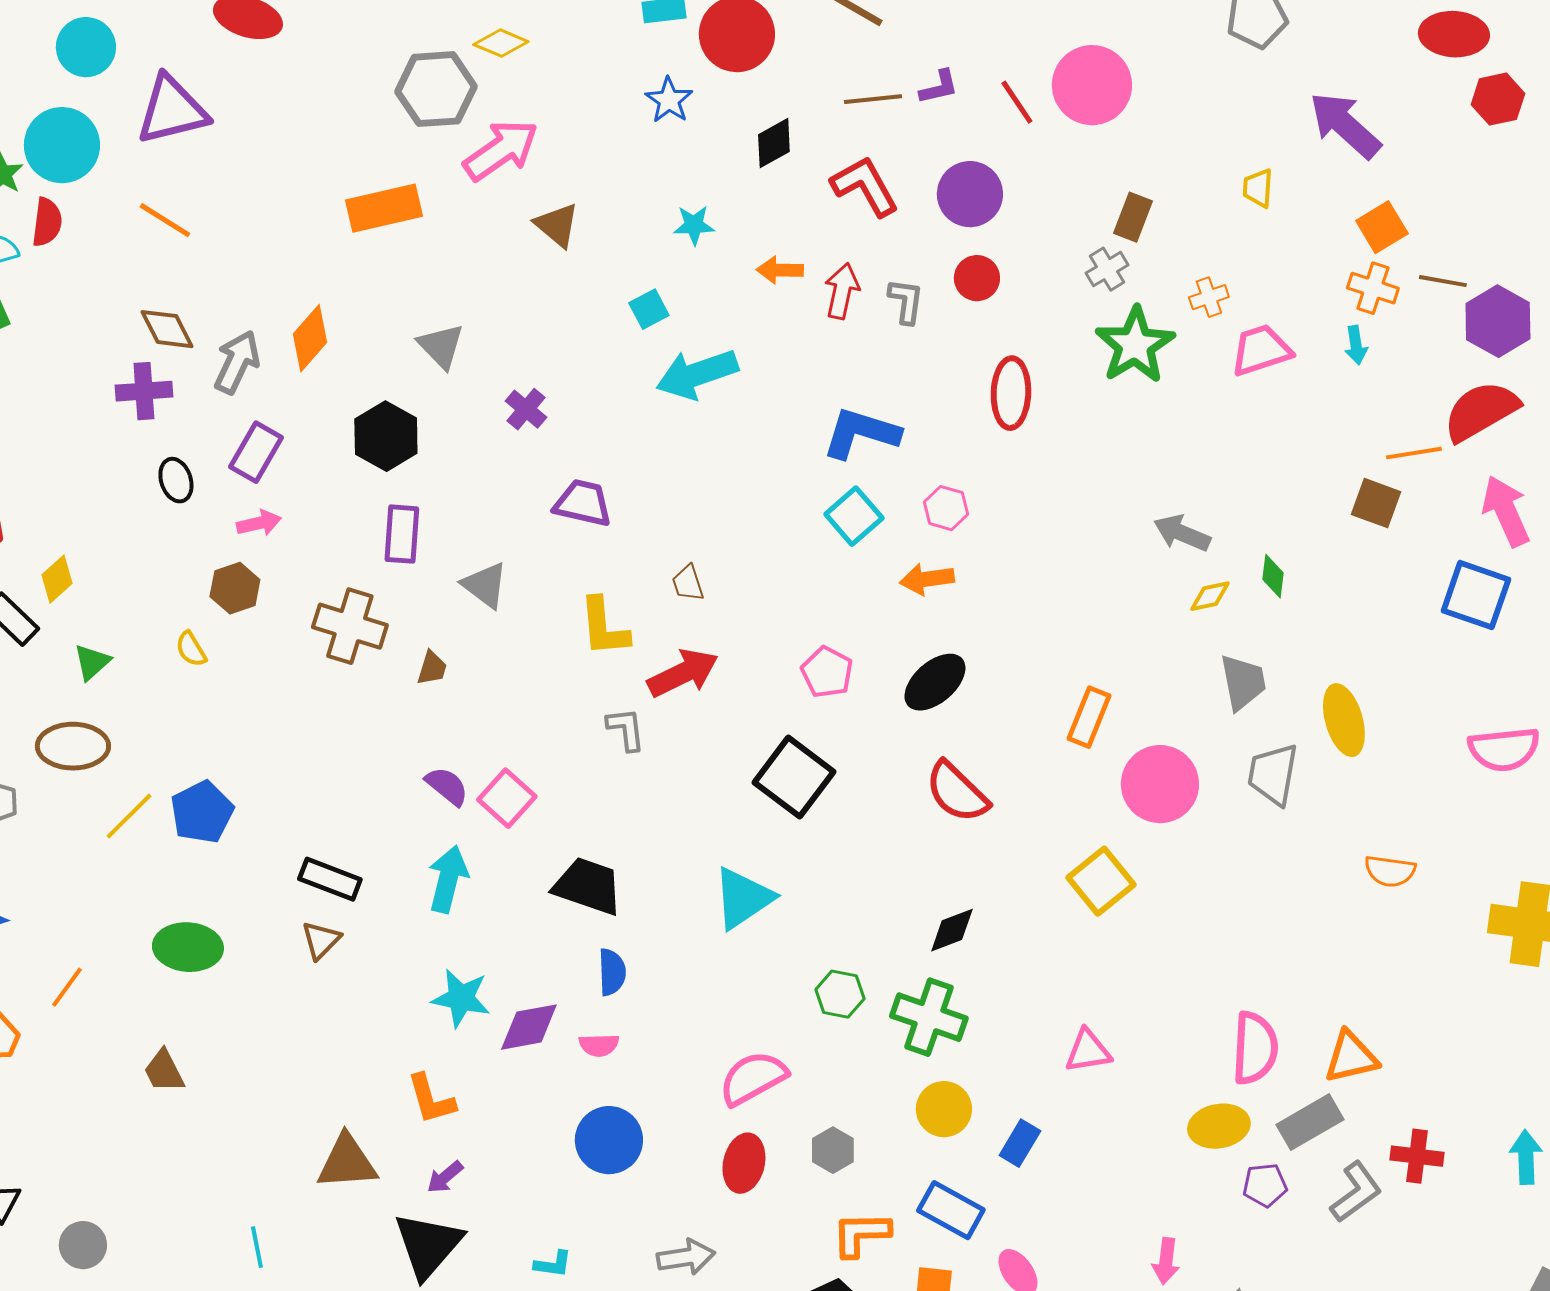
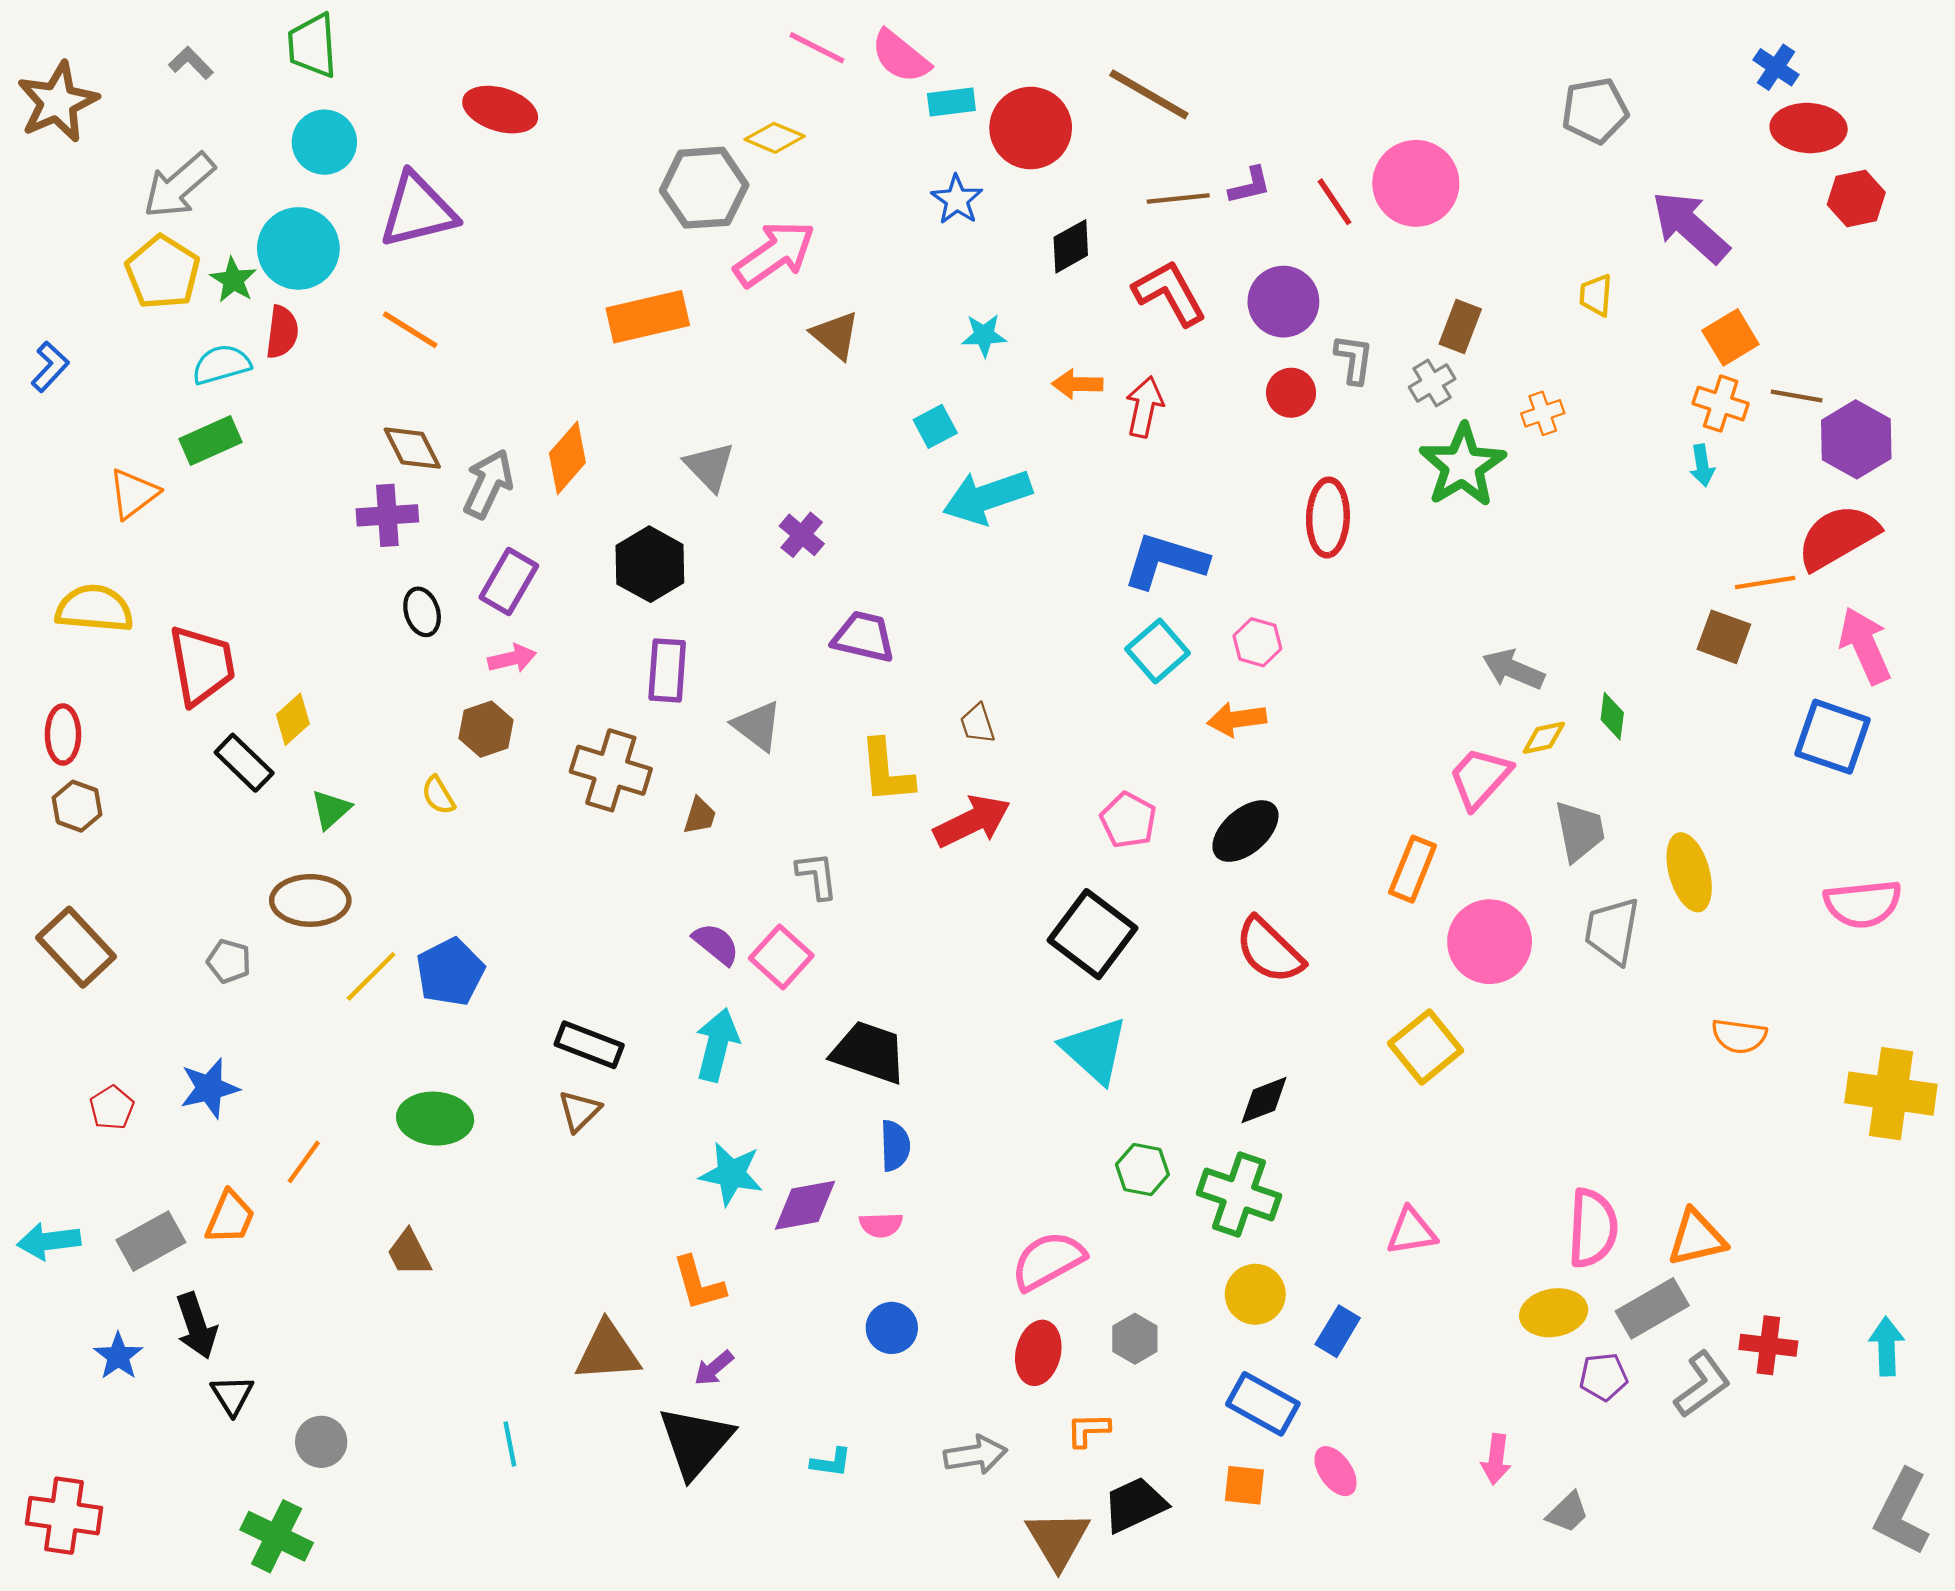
gray L-shape: (906, 301) -> (1354, 359), moved
pink trapezoid: (1261, 350) -> (1480, 778), moved, turned -30
gray L-shape: (626, 729) -> (817, 876), moved
cyan triangle: (743, 898) -> (1095, 1050), moved, turned -44
blue circle: (609, 1140) -> (892, 1328), size x0.7
orange L-shape: (861, 1234) -> (1088, 1430), moved, size x0.7

